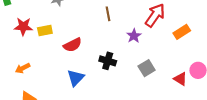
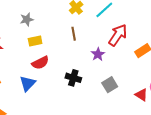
yellow rectangle: (45, 31) -> (35, 41), moved
blue triangle: (76, 78) -> (28, 84), moved

